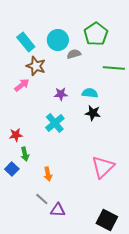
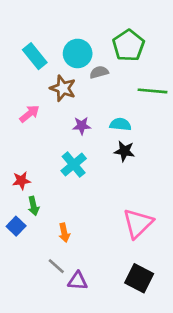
brown star: (36, 66) -> (63, 88), moved
black square: (107, 220) -> (139, 278), moved

